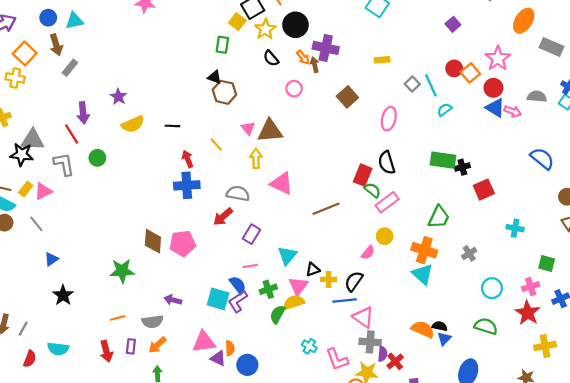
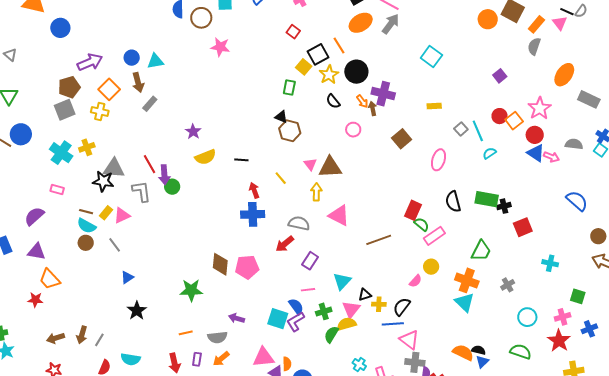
purple arrow: (83, 113) -> (164, 175), moved
black semicircle: (387, 163) -> (453, 202), moved

